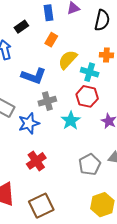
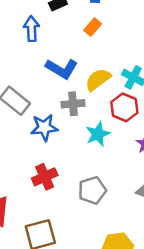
yellow semicircle: (68, 60) -> (98, 80), moved
gray pentagon: (90, 164) -> (92, 190), moved

